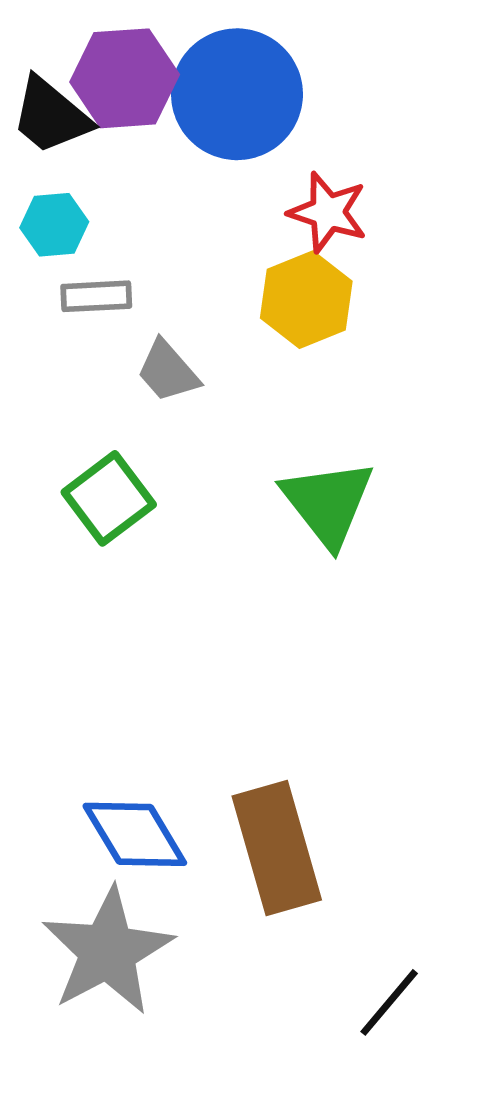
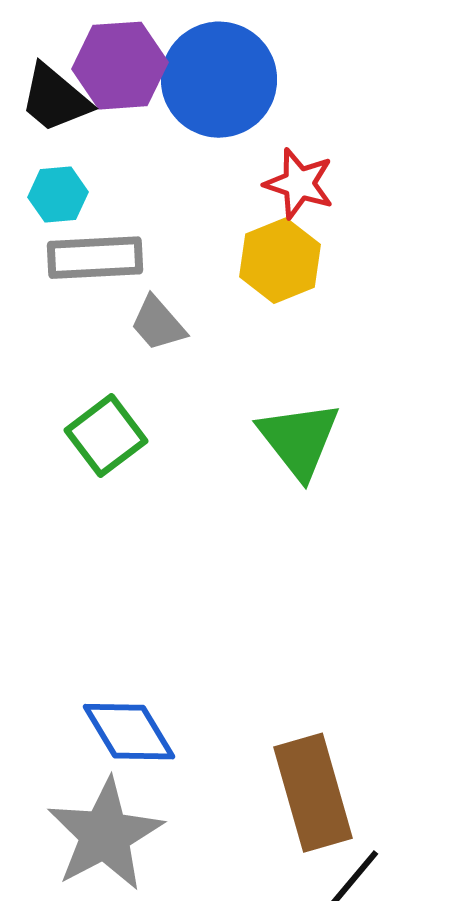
gray rectangle: (96, 296) -> (95, 258), size x1.5
brown rectangle: (277, 848) -> (313, 793), moved

